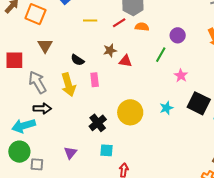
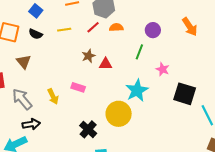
black semicircle: (77, 60) -> (36, 34), moved
pink rectangle: (95, 80) -> (78, 87), turned -56
yellow arrow: (68, 85) -> (53, 96), size x0.7
cyan star: (166, 108) -> (137, 90), moved, size x1.6

